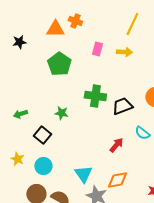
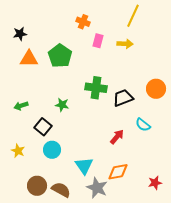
orange cross: (75, 21) -> (83, 22), moved
orange triangle: (55, 29) -> (29, 59), moved
cyan circle: (43, 166) -> (52, 150), moved

